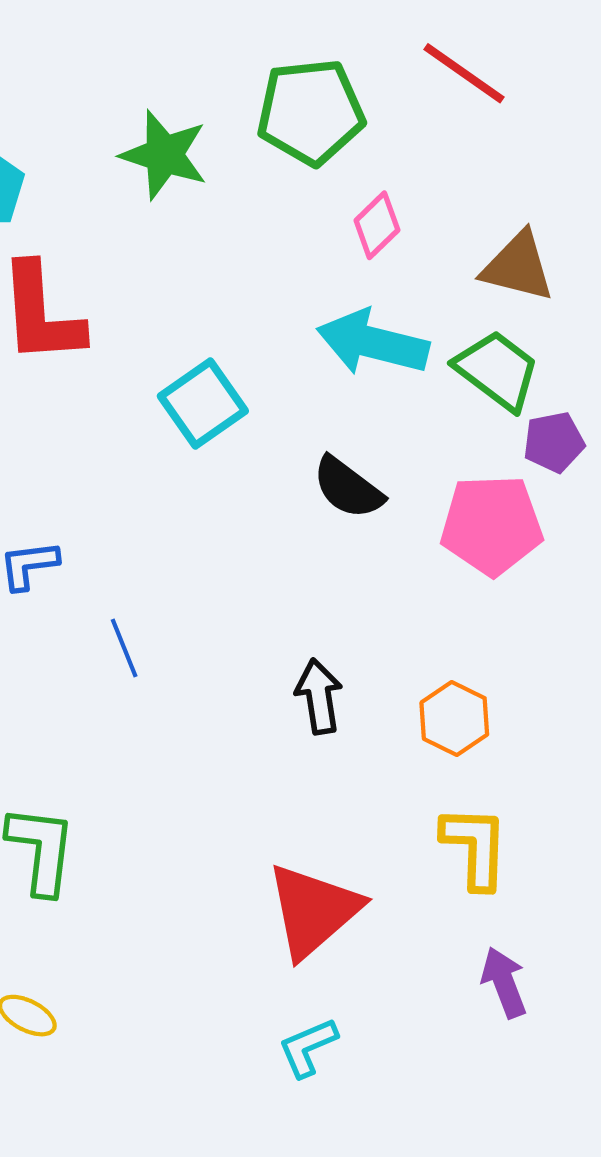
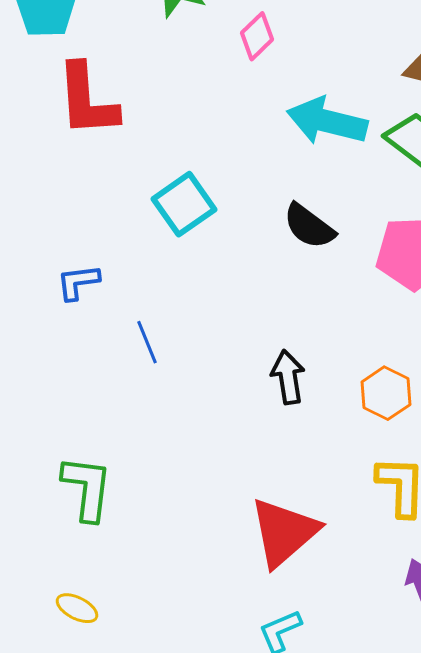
pink diamond: (377, 225) -> (257, 36), moved
cyan square: (203, 403) -> (184, 204), moved

